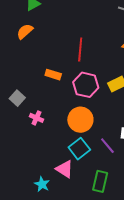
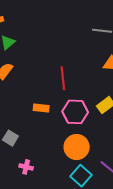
pink cross: (37, 118) -> (26, 167), moved

